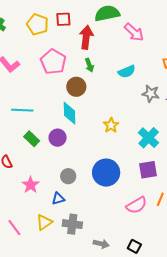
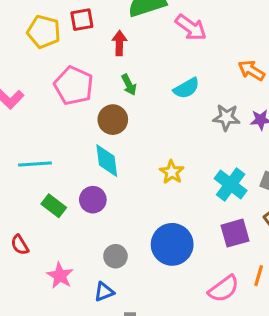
red arrow: (86, 37) -> (119, 43), size x0.7

